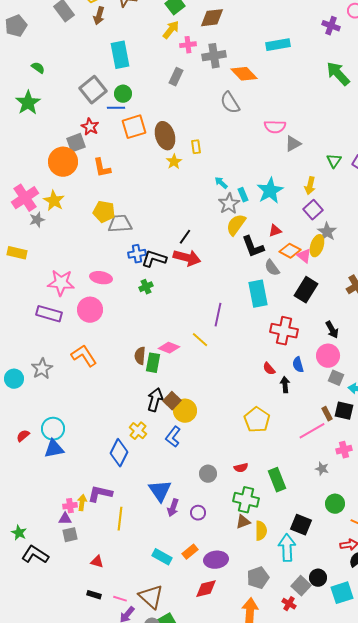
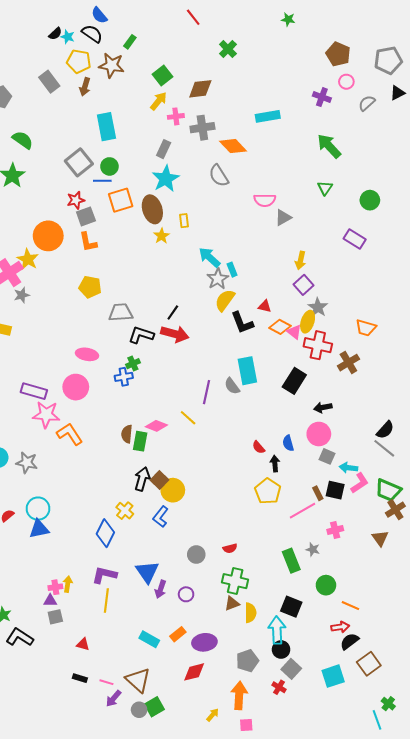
green semicircle: (38, 68) -> (23, 140), size x1.5
red star: (90, 127) -> (76, 200), turned 30
gray square: (76, 143) -> (86, 216), moved
green triangle: (334, 161) -> (325, 188), moved
cyan arrow: (221, 183) -> (210, 257), size x1.6
cyan star: (270, 191) -> (166, 179), moved
yellow star: (54, 201) -> (28, 259), moved
gray trapezoid: (120, 224) -> (121, 312), moved
red triangle: (275, 231) -> (265, 306), turned 32
blue cross: (137, 254) -> (124, 377), moved
gray semicircle: (272, 268) -> (232, 386), moved
pink star: (61, 283) -> (46, 415), moved
black rectangle: (306, 290) -> (294, 381), moved
black arrow: (332, 330) -> (323, 407), turned 108
red cross: (284, 331) -> (318, 345), moved
gray star: (42, 369) -> (27, 463), moved, turned -30
yellow pentagon: (257, 420) -> (268, 491), moved
green rectangle: (277, 480) -> (291, 561), moved
purple L-shape: (100, 494) -> (104, 575), moved
black circle: (318, 578) -> (281, 649), moved

